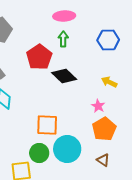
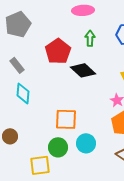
green arrow: (63, 39) -> (90, 38), moved
cyan circle: (67, 149) -> (86, 143), size x0.7

